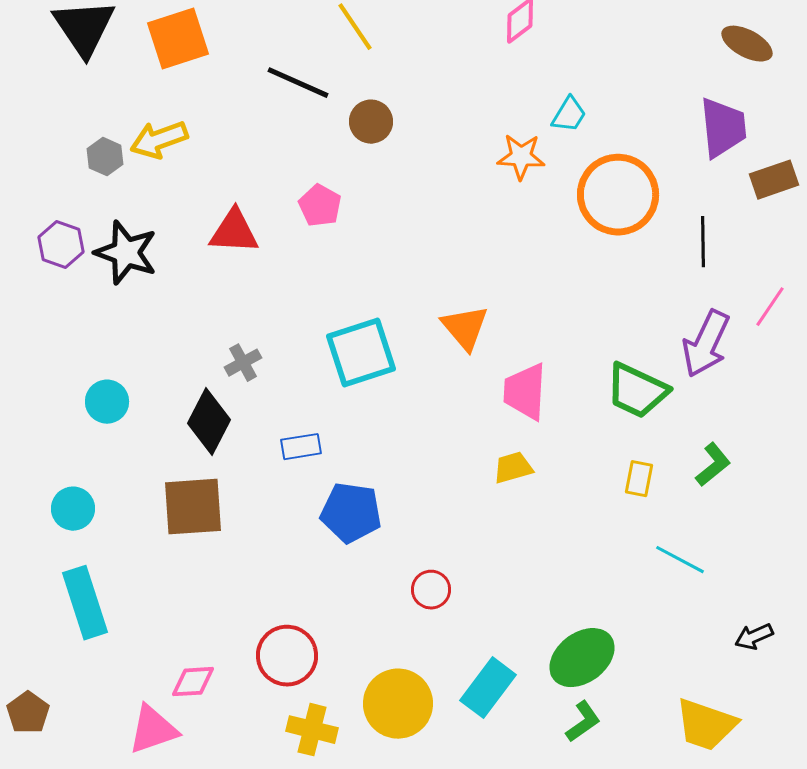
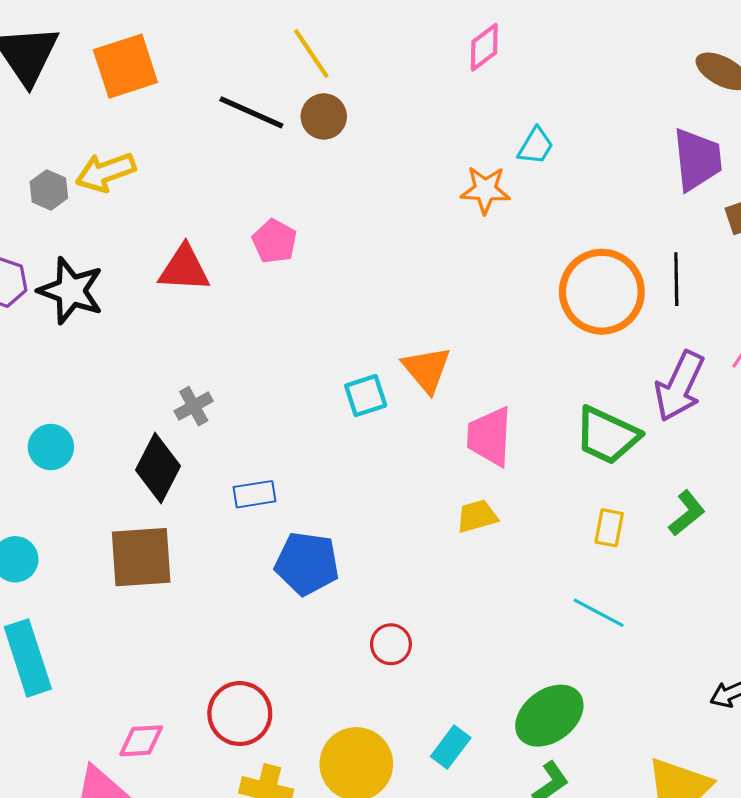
brown circle: (371, 122) -> (324, 116), moved
orange circle: (618, 195) -> (602, 292), moved
cyan square: (361, 353) -> (366, 396), moved, size x0.6
cyan line: (680, 560) -> (599, 613), moved
cyan rectangle: (488, 688) -> (451, 747), size x0.7

